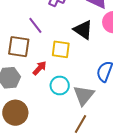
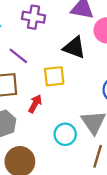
cyan circle: (60, 85) -> (65, 134), moved

